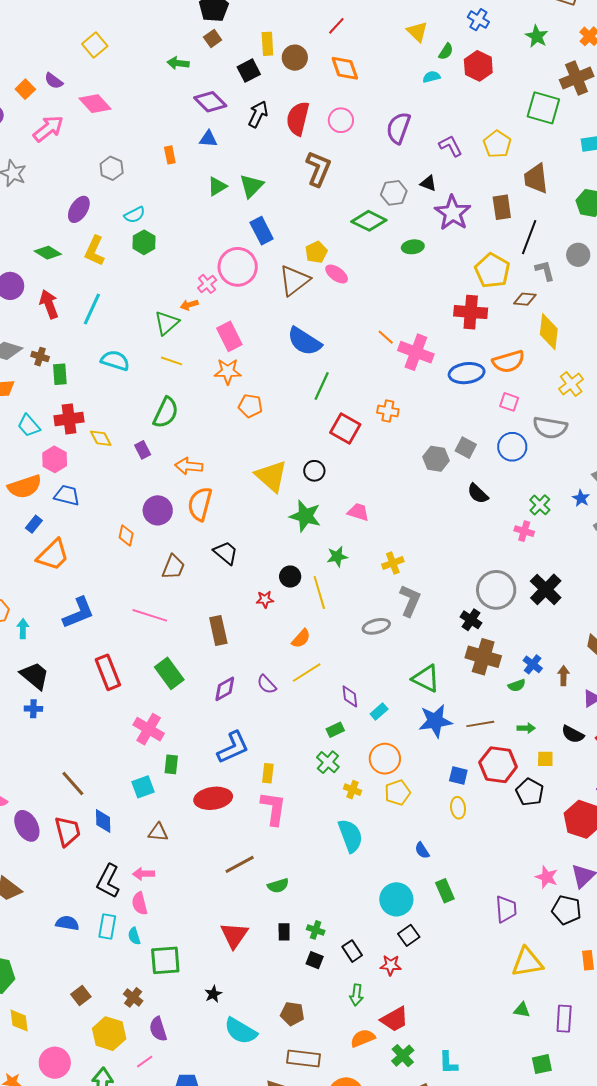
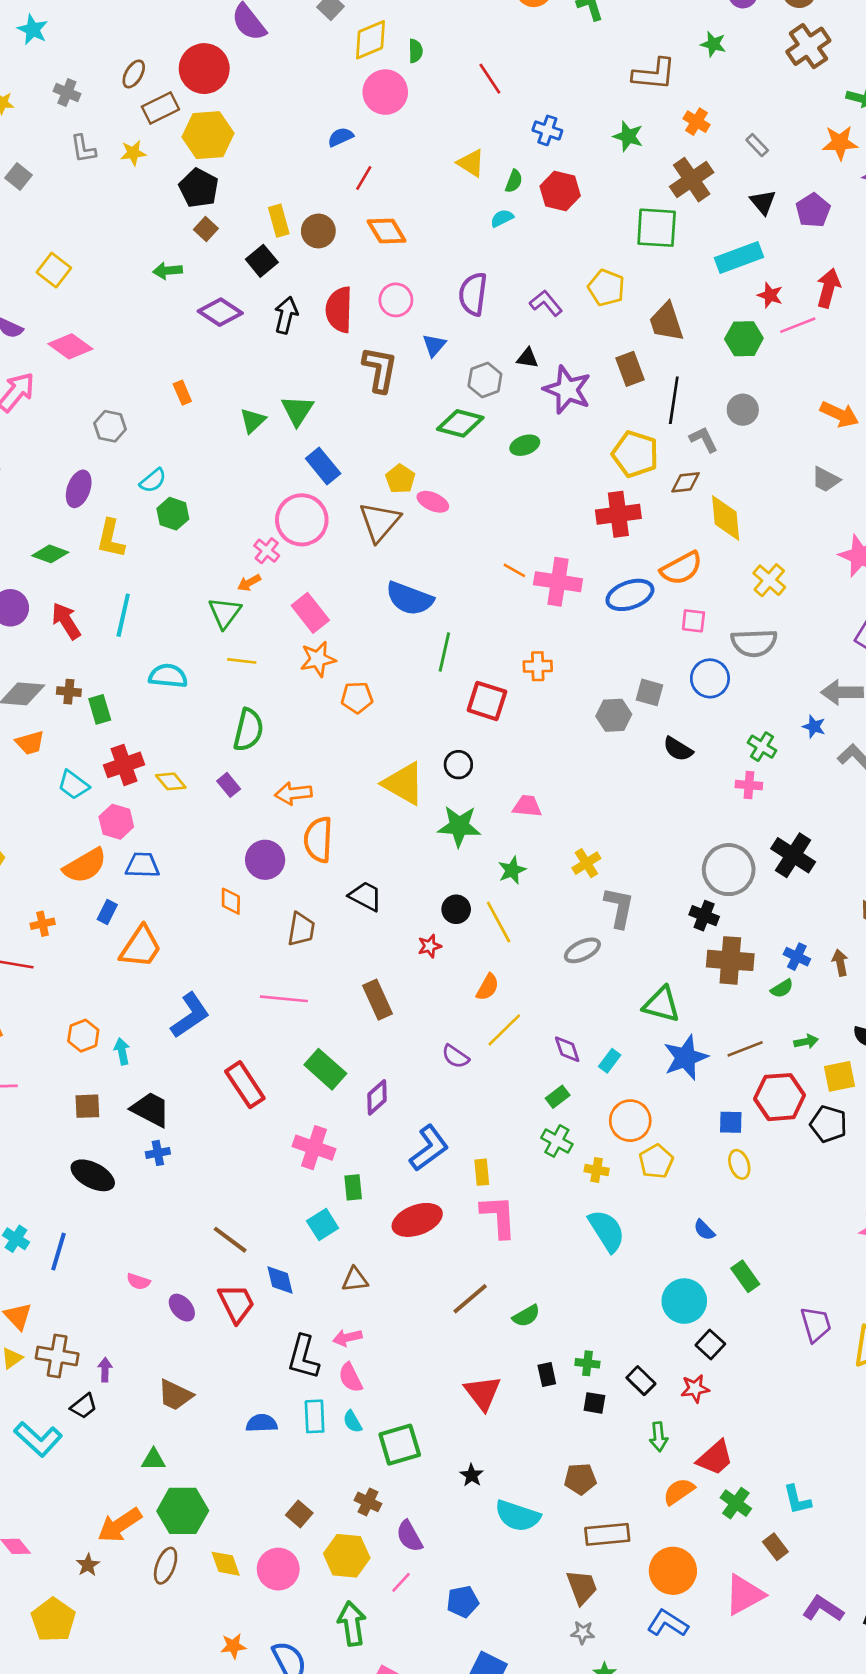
blue triangle: (208, 139) -> (434, 345), moved, turned -42
purple diamond: (225, 689) -> (377, 1097), moved
yellow square: (545, 759) -> (840, 1076), size x1.4
purple ellipse: (27, 826) -> (182, 1308), size x0.7
purple trapezoid: (506, 909) -> (816, 1324), moved
pink circle: (55, 1063) -> (278, 1569), moved

